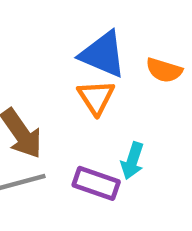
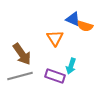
blue triangle: (103, 54) -> (73, 19), moved, size x0.7

